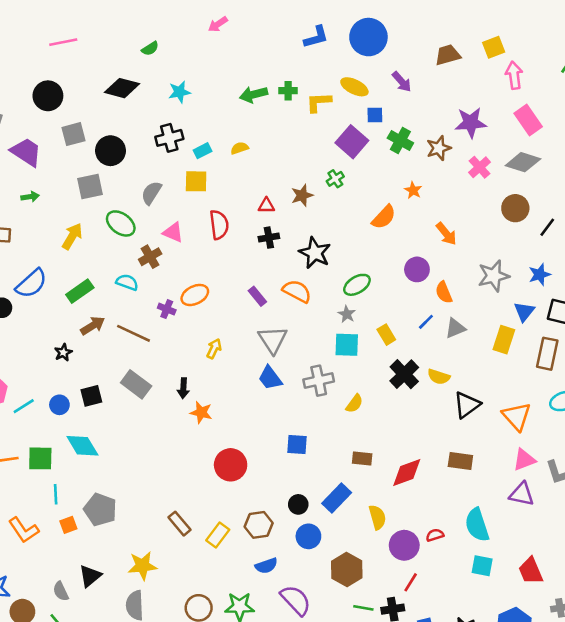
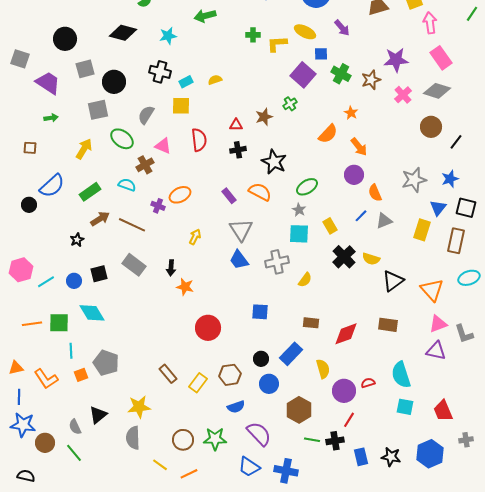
green arrow: (254, 94) -> (205, 16), moved
black cross: (169, 138) -> (160, 72), turned 30
orange arrow: (446, 234) -> (359, 147), moved

